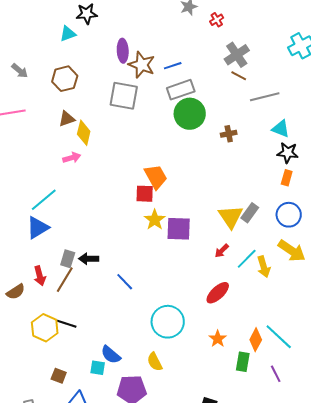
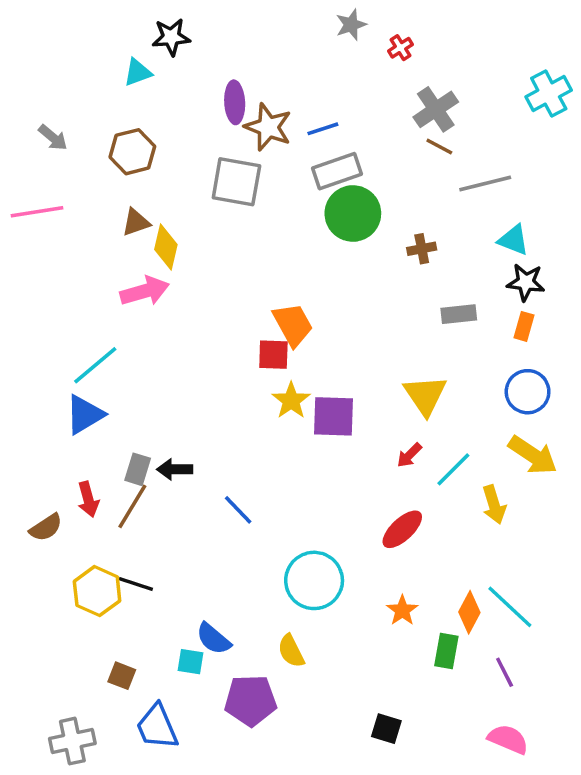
pink arrow: (72, 158) -> (145, 291), size x1.5
gray rectangle: (250, 213) -> (459, 314), moved, turned 48
yellow arrow: (264, 267) -> (494, 505), moved

